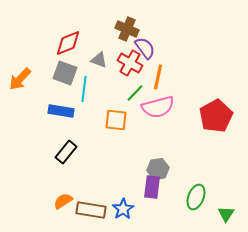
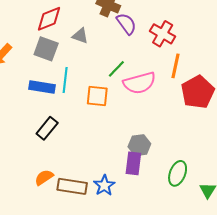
red cross: (130, 63) -> (163, 34), moved
orange line: (158, 77) -> (176, 66), moved
cyan line: (84, 89) -> (65, 80), moved

